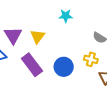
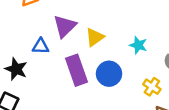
cyan star: (66, 16) -> (138, 45), moved
blue circle: (64, 67) -> (109, 74), moved

